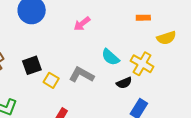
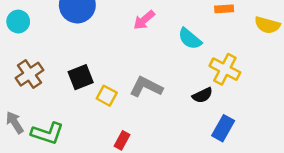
yellow semicircle: (166, 38) -> (267, 25), moved, turned 36
cyan semicircle: (110, 57) -> (190, 39), moved

